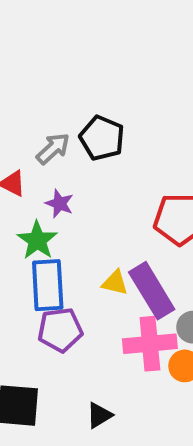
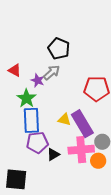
gray arrow: (53, 149) -> (52, 72), moved
black triangle: (99, 415) -> (53, 154), moved

